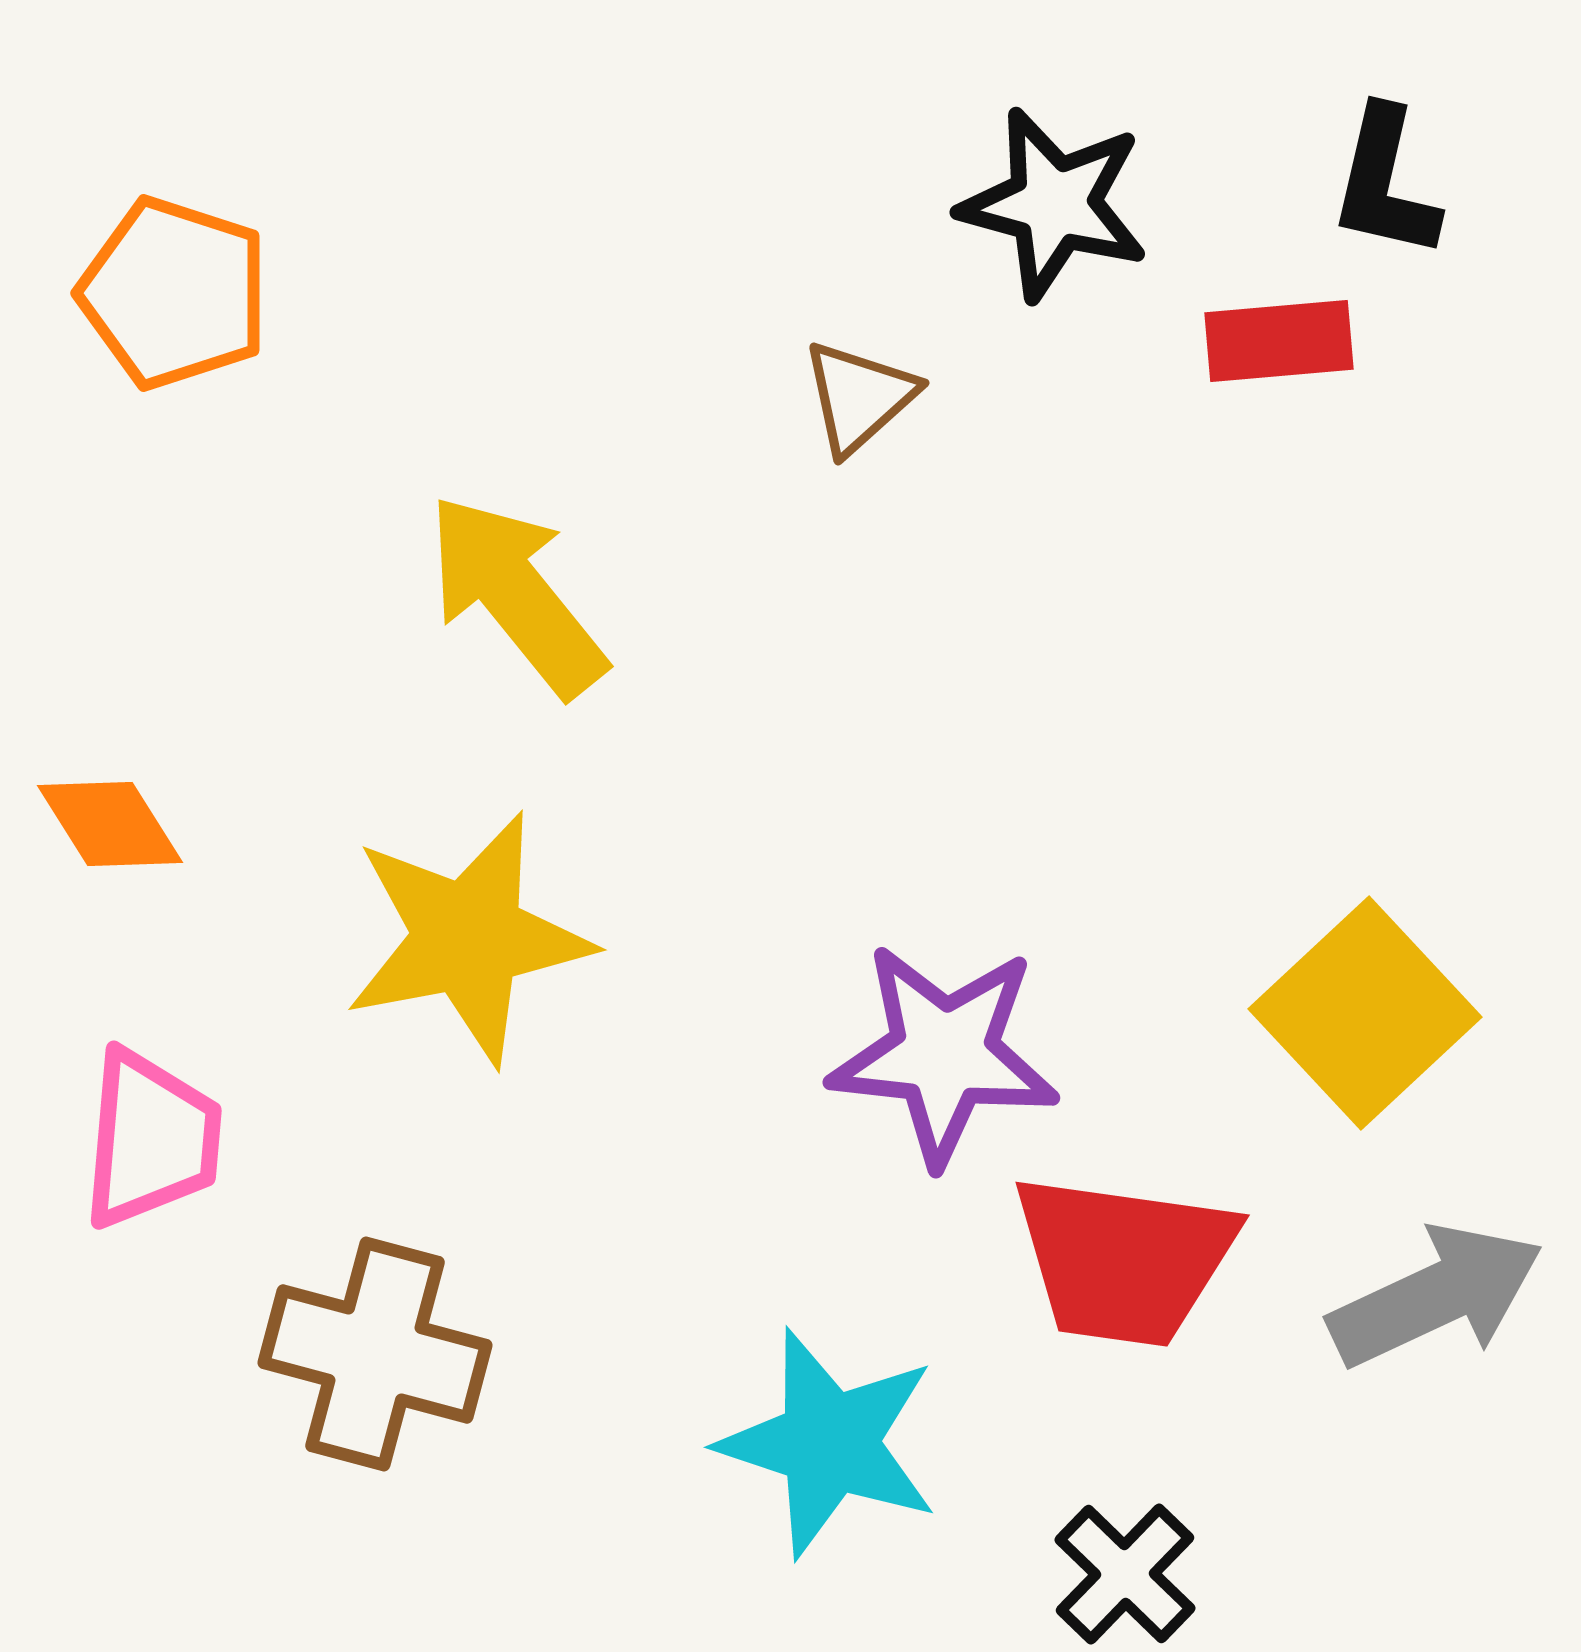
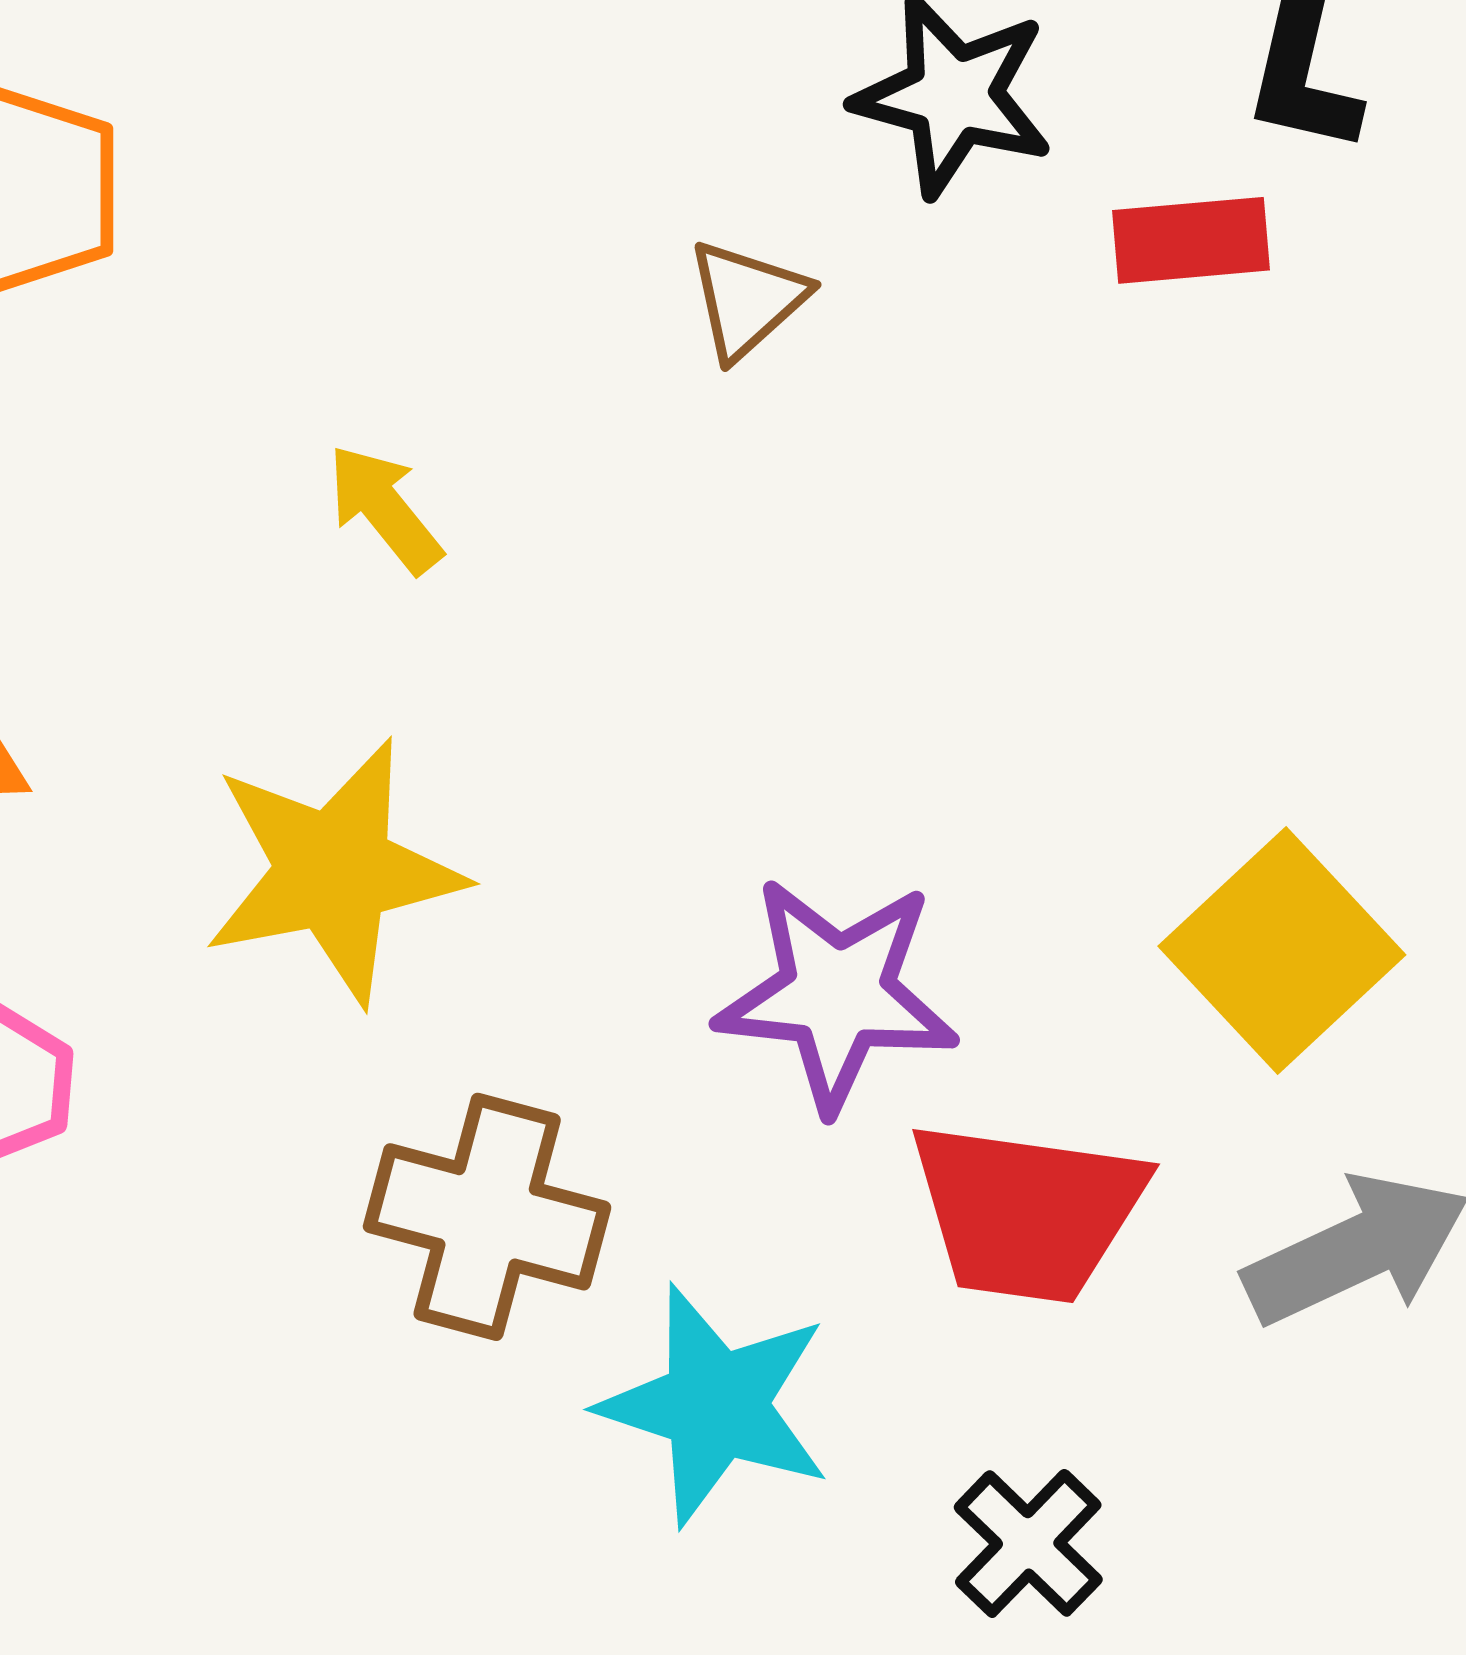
yellow arrow: (516, 595) -> (385, 509), size x0.6
brown cross: (375, 1354) -> (487, 1217), moved

